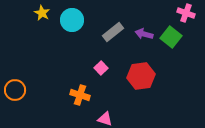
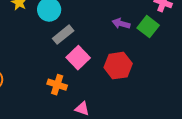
gray rectangle: (113, 32) -> (63, 35), moved
pink square: (101, 68) -> (78, 58), size x1.6

